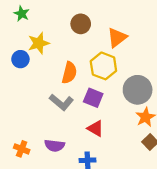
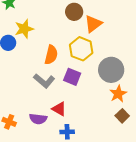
brown circle: (81, 24) -> (74, 12), moved
red triangle: (95, 128) -> (59, 109), moved

